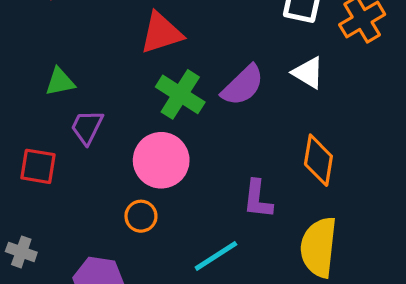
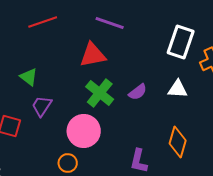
white triangle: (308, 73) -> (178, 89), turned -35
green triangle: (60, 82) -> (29, 77), turned 42
purple semicircle: (243, 85) -> (138, 92), size x0.7

